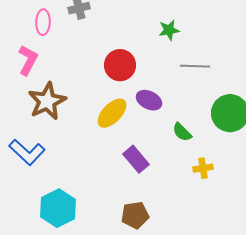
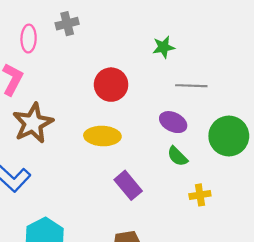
purple ellipse: (149, 100) -> (173, 122), moved
yellow ellipse: (112, 113) -> (102, 136), turned 48

